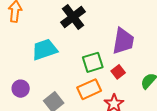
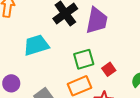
purple trapezoid: (123, 41) -> (97, 20), moved

